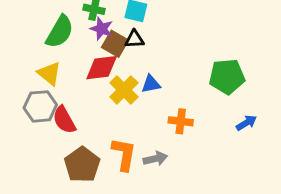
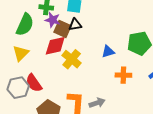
yellow triangle: (49, 74) -> (21, 53), turned 42
blue triangle: (151, 84) -> (108, 52), moved
gray hexagon: (40, 106) -> (18, 88), moved
orange cross: (181, 121) -> (123, 75), moved

